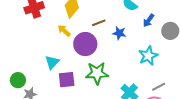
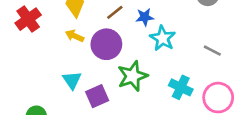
cyan star: (148, 56) -> (163, 38), moved
gray line: (159, 87) -> (212, 51), moved, turned 72

